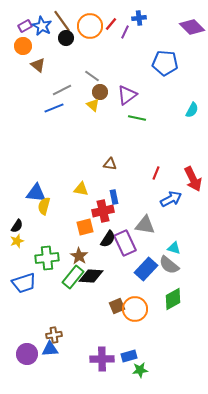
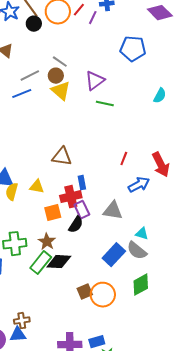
brown circle: (100, 92) -> (56, 76), moved
yellow triangle: (93, 105) -> (61, 91), size x1.5
brown triangle: (110, 164) -> (62, 157), moved, size x1.5
yellow triangle: (81, 189) -> (37, 187), moved
purple rectangle: (125, 243) -> (82, 210), moved, size x0.7

